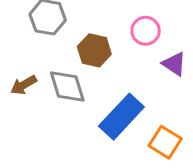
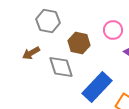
brown arrow: (24, 85) -> (31, 53), moved

